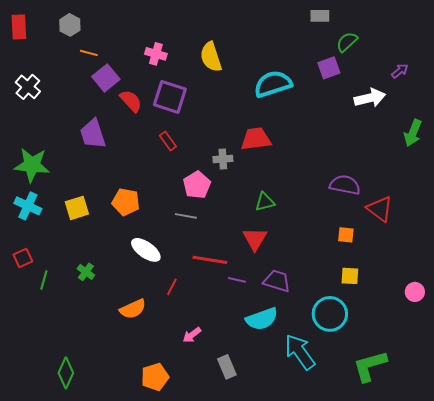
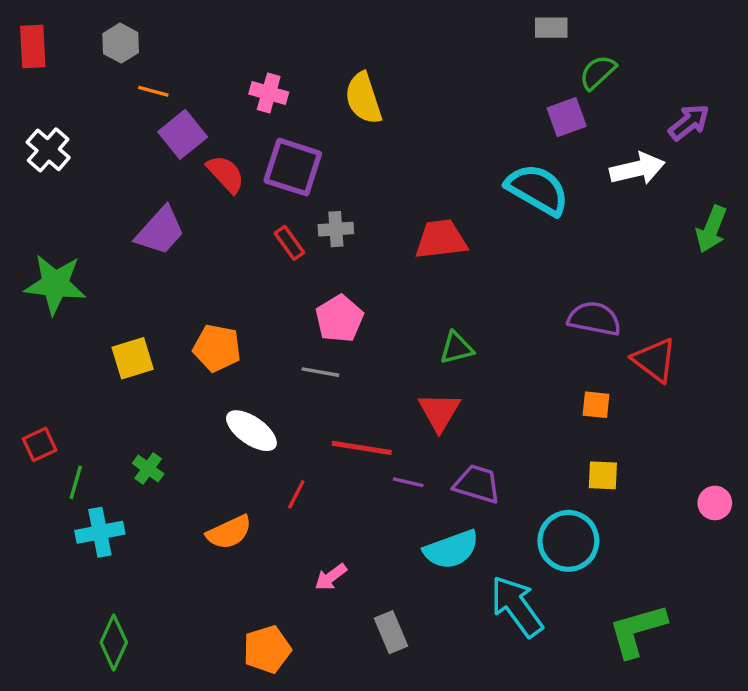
purple arrow: (400, 71) -> (689, 122), size x1.4
cyan semicircle: (273, 84) -> (537, 189), moved, turned 48
purple trapezoid: (93, 134) -> (160, 231), turned -120
gray cross: (223, 159) -> (336, 229), moved
cyan cross: (28, 206) -> (100, 532), moved, turned -36

